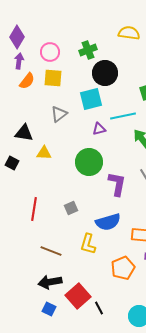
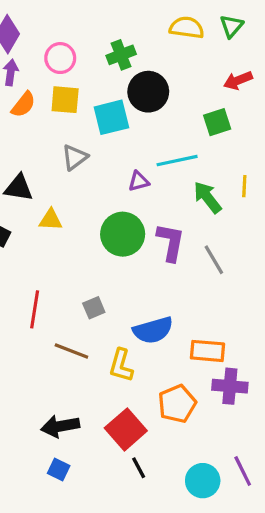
cyan square: (91, 99) -> (111, 117), moved
purple L-shape: (117, 184) -> (171, 242), moved
brown line: (51, 251) -> (71, 351), moved
red square: (78, 296) -> (126, 429), moved

